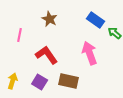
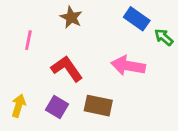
pink arrow: (90, 53) -> (128, 66), turned -60

